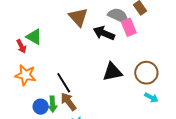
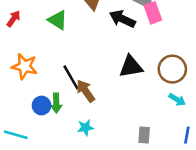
green triangle: (34, 37) -> (58, 20), moved
red arrow: (21, 46) -> (14, 19), moved, turned -120
brown arrow: (68, 102) -> (86, 91), moved

